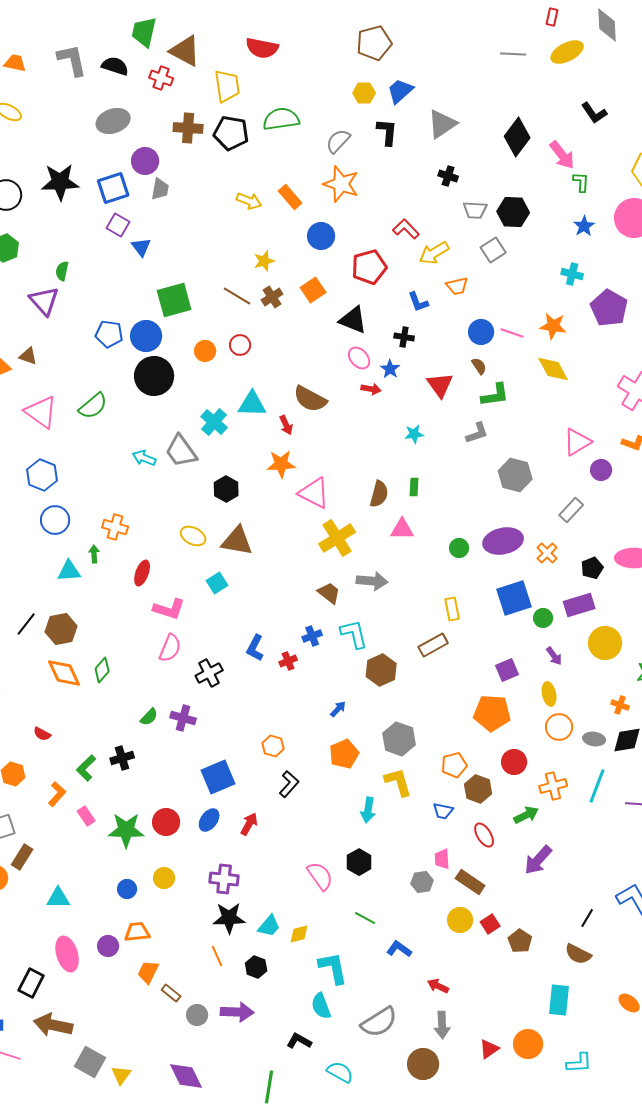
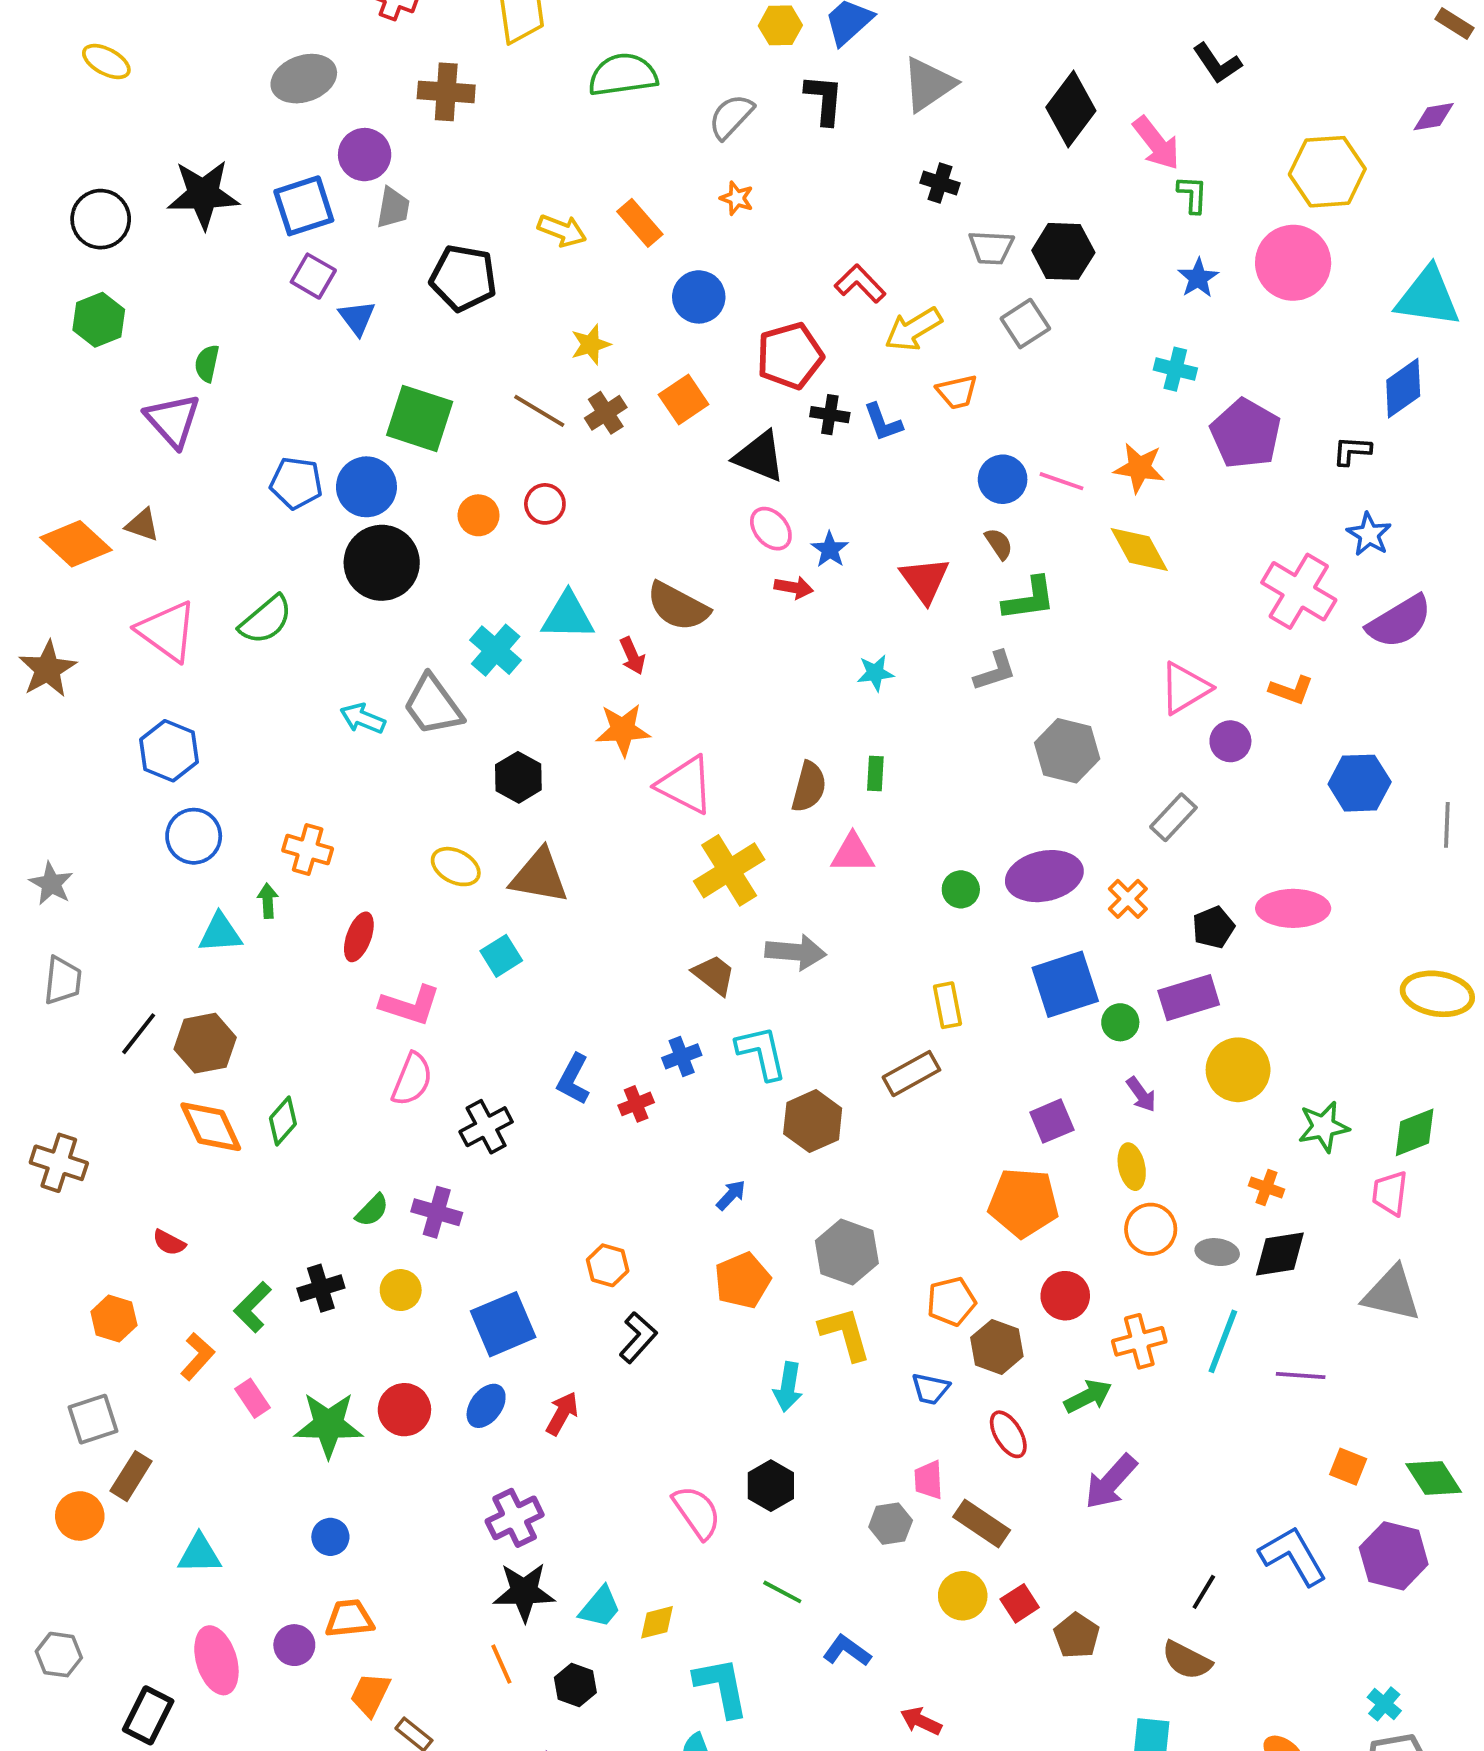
black pentagon: (231, 133) -> (463, 278), moved
orange star: (341, 184) -> (737, 198), size x0.5
green square: (174, 300) -> (420, 418), turned 33
black cross: (404, 337) -> (830, 415), moved
yellow circle: (164, 878) -> (401, 1290), moved
purple cross: (224, 879) -> (515, 1518), turned -32

